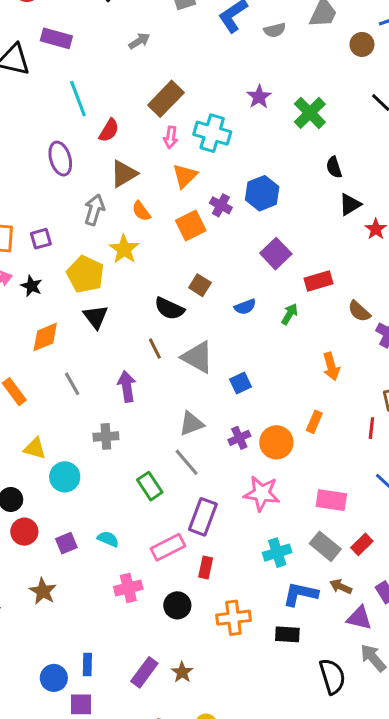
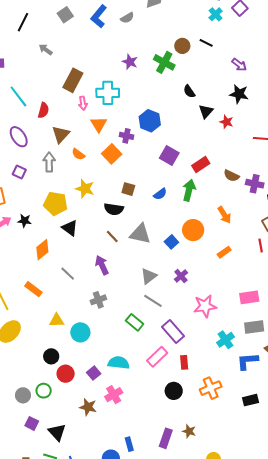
gray arrow: (139, 41) -> (46, 50), turned -96
brown circle: (362, 44) -> (182, 46), moved
purple square: (41, 239) -> (19, 172), moved, turned -32
yellow star: (124, 249) -> (85, 189), moved
green arrow: (290, 314) -> (189, 190), size x1.5
orange rectangle: (314, 422) -> (224, 252), turned 48
orange circle: (276, 442) -> (193, 230), moved
purple rectangle: (203, 517) -> (173, 331), turned -45
cyan semicircle: (108, 539) -> (119, 363), size x1.5
gray rectangle: (325, 546) -> (254, 327), turned -30
pink cross: (128, 588) -> (114, 395), moved
black rectangle: (287, 634) -> (250, 400), moved

